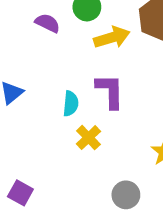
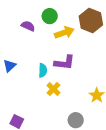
purple L-shape: (110, 91) -> (64, 63), turned 100

